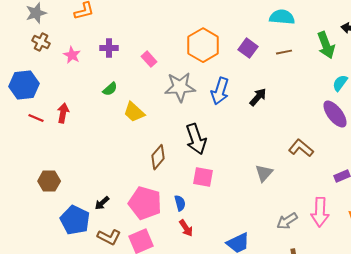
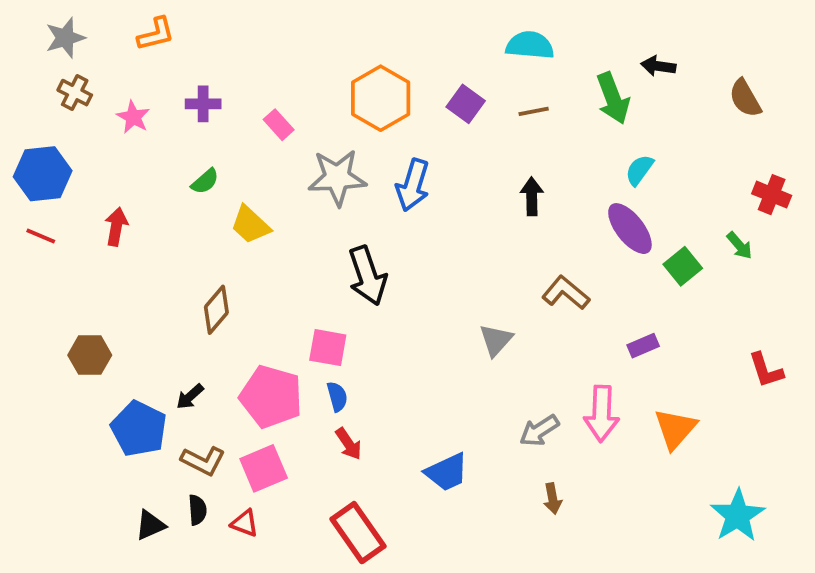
black arrow: (258, 97) -> (532, 196), moved, turned -42
red line: (36, 118) -> (41, 236), moved
brown diamond: (158, 157) -> (216, 310), moved
pink square: (203, 177) -> (328, 348), moved

